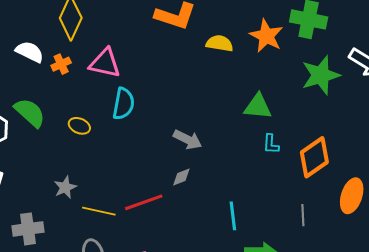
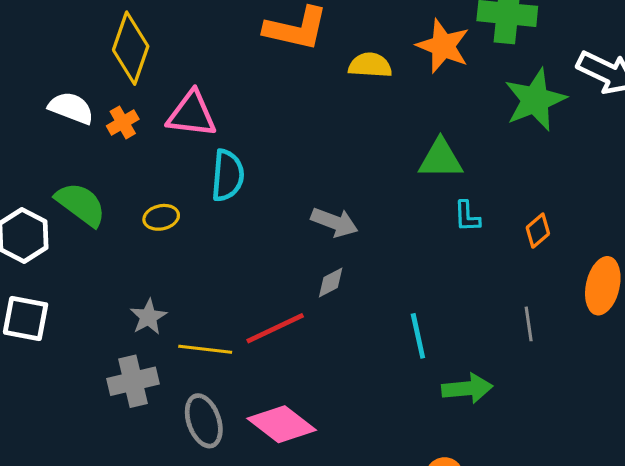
yellow ellipse: (79, 126) -> (161, 217), turned -30
orange diamond: (314, 157) -> (538, 231), size x0.5
gray cross: (28, 229) -> (133, 381), moved

